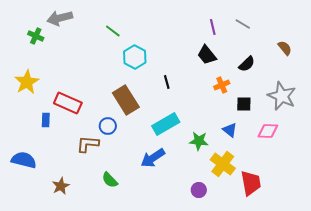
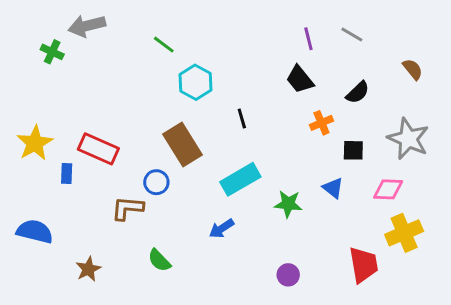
yellow star: (27, 82) -> (35, 143), moved
blue arrow: (153, 158) -> (222, 229), size x0.7
yellow cross: (223, 164) -> (404, 233), moved, turned 30

